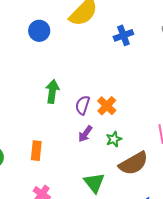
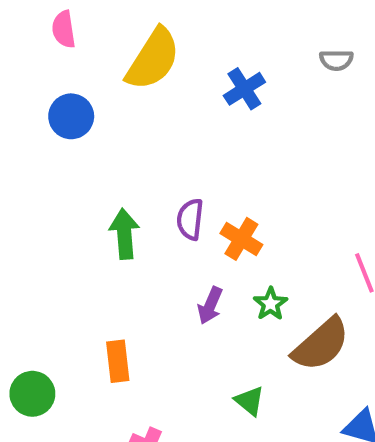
purple semicircle: (83, 105) -> (190, 219), moved
green triangle: (94, 183) -> (249, 401), size x0.7

